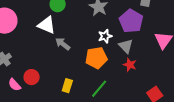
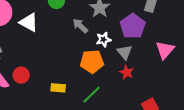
white triangle: (47, 25) -> (29, 22), moved
gray arrow: (63, 44) -> (80, 26), moved
yellow rectangle: (67, 86) -> (58, 88), turned 72

